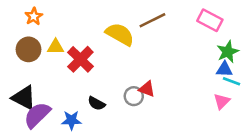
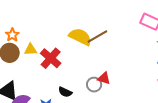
orange star: (34, 16) -> (12, 35), moved
brown line: (152, 20) -> (97, 36), moved

